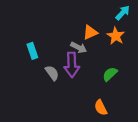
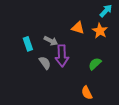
orange triangle: (90, 32) -> (78, 28), turned 40
gray arrow: (79, 47) -> (51, 41), moved

